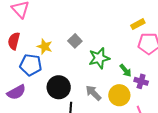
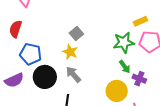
yellow star: (45, 47) -> (70, 52), moved
green star: (99, 58) -> (124, 42), moved
black circle: (59, 87) -> (45, 77), moved
gray arrow: (93, 93) -> (73, 74), moved

